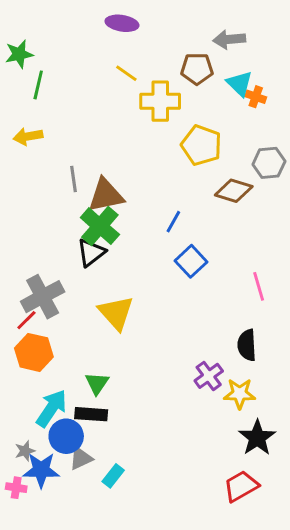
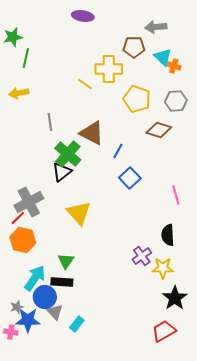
yellow line: (126, 73) -> (85, 84), moved
gray hexagon: (269, 163) -> (176, 101), moved
brown triangle: (106, 195) -> (92, 133), moved, turned 40
gray triangle: (81, 458) -> (55, 312), turned -48

